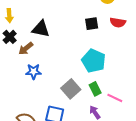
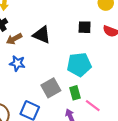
black triangle: (41, 29) -> (42, 35), moved
cyan pentagon: (94, 61) -> (79, 65), turned 30

